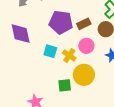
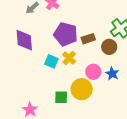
pink circle: (86, 46) -> (93, 72), moved
yellow cross: (69, 56) -> (69, 58), moved

